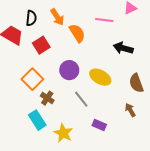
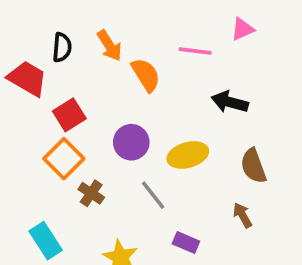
red square: (41, 45) -> (69, 115), moved
yellow ellipse: (100, 77) -> (188, 155), turned -45
cyan rectangle: (37, 120) -> (46, 241), moved

